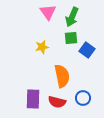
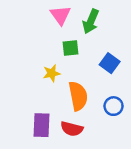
green square: (71, 38) -> (71, 48), moved
yellow star: (42, 47) -> (52, 73), moved
blue circle: (83, 98) -> (114, 106), moved

